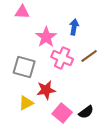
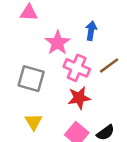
red star: (46, 90) -> (79, 98), moved
yellow triangle: (26, 103) -> (34, 122), turned -35

